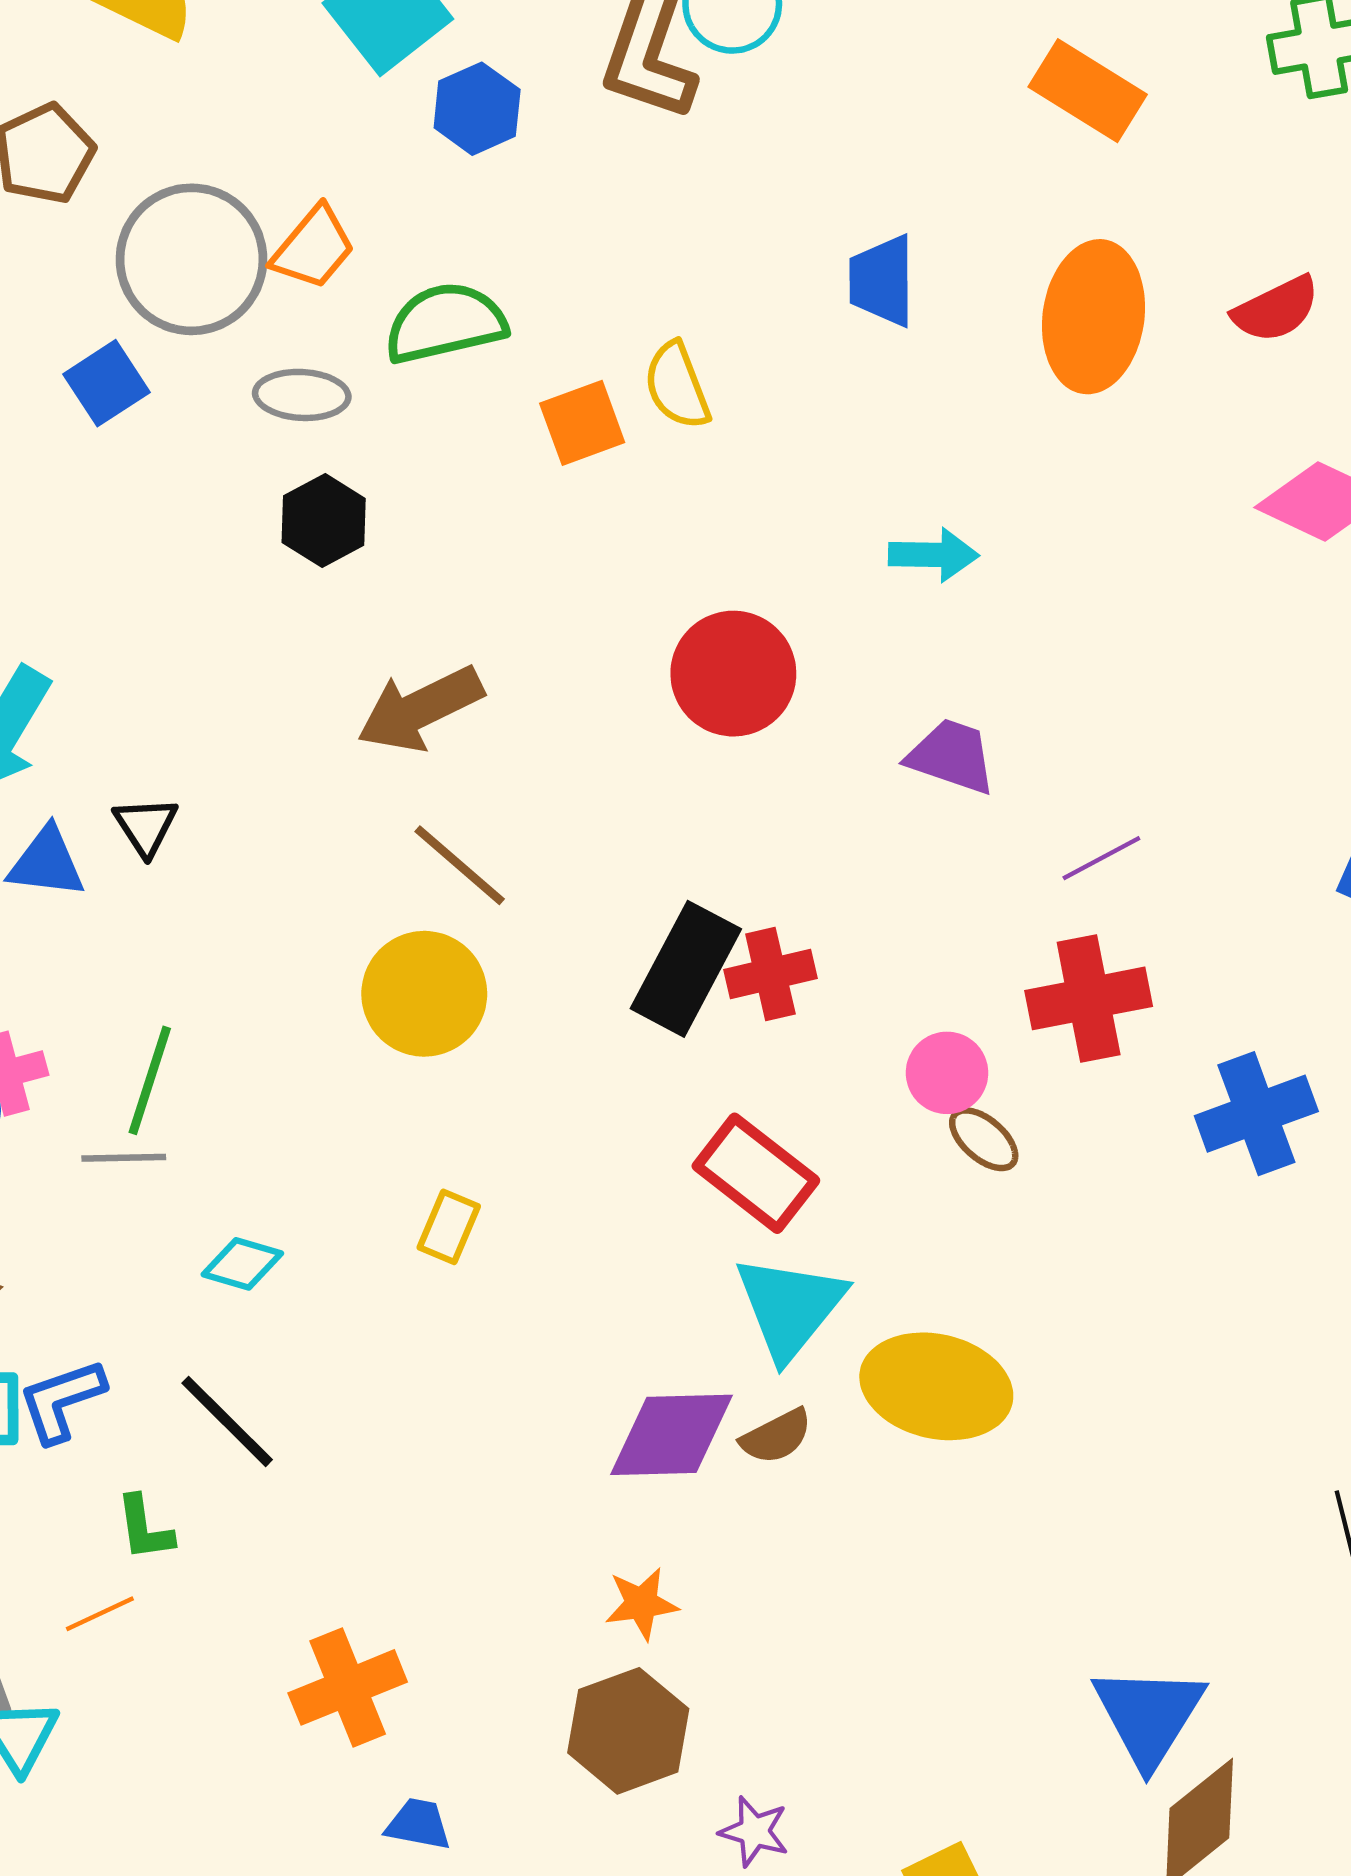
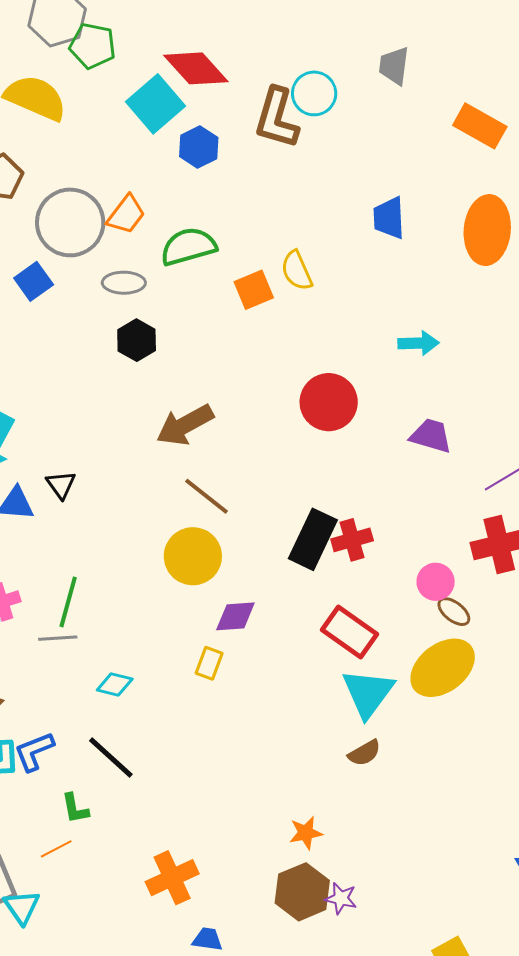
yellow ellipse: (936, 1386) -> (443, 668), moved, turned -48
purple diamond: (671, 1435) -> (235, 616), moved, size x0.7
purple star: (754, 1831) -> (341, 898), moved

